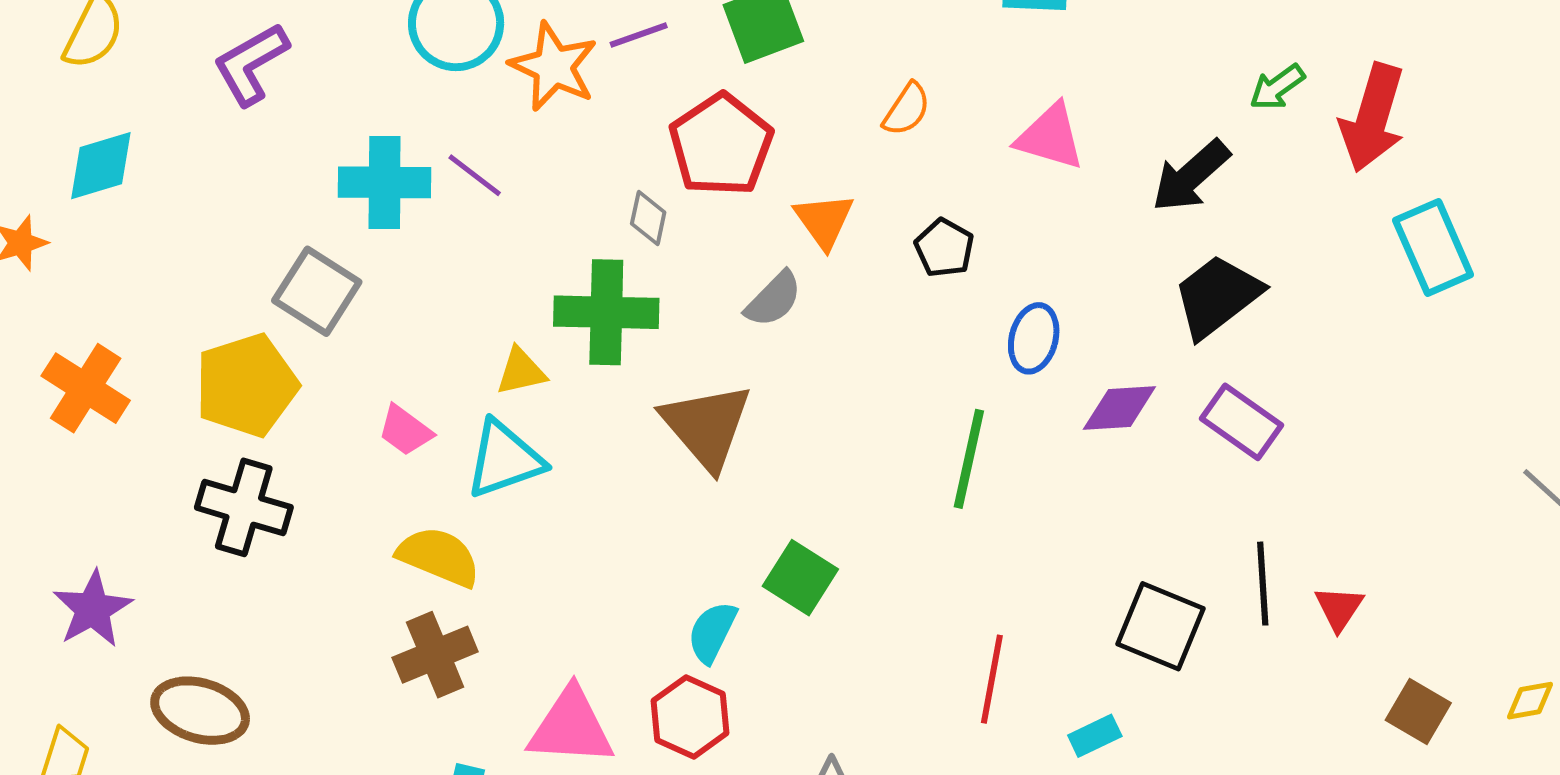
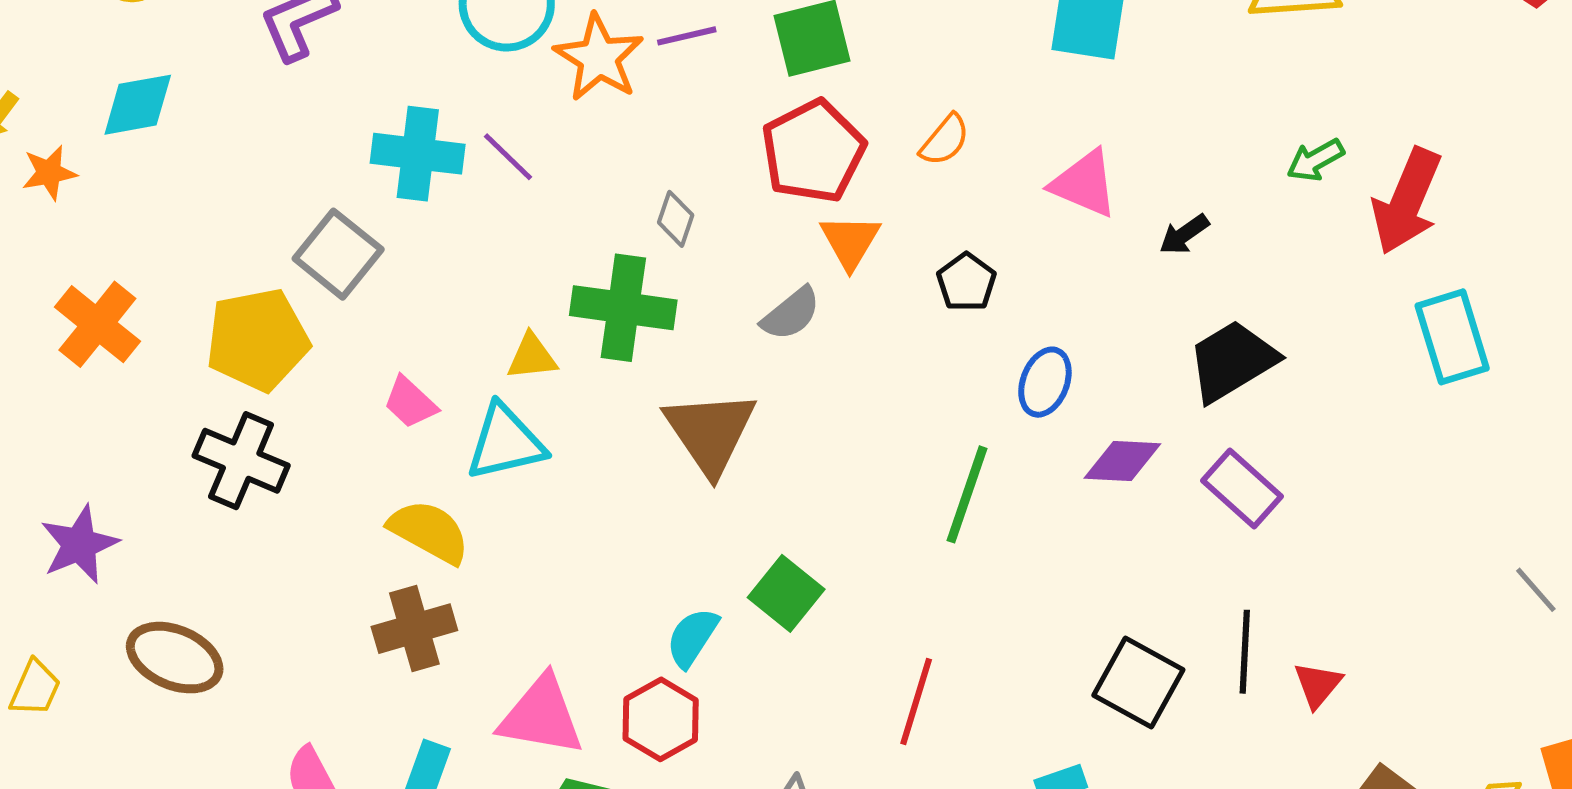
red pentagon: (721, 145) -> (813, 151), moved
black arrow: (1191, 176) -> (1184, 234), moved, size x0.6
red line: (992, 679) -> (916, 702), moved

